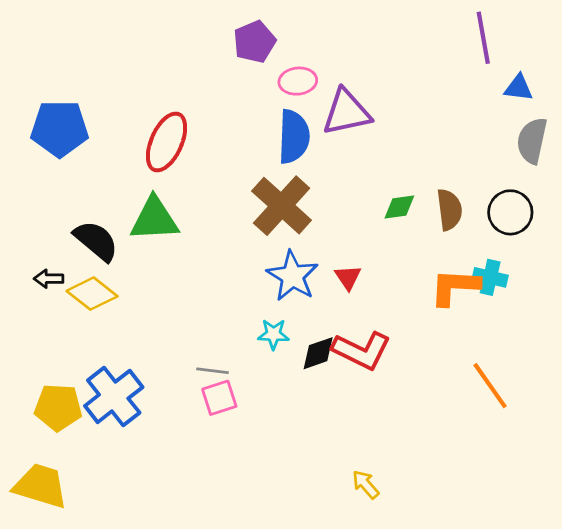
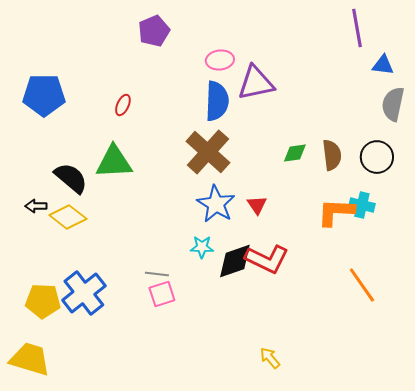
purple pentagon: (254, 42) -> (154, 31), moved
red ellipse: (167, 142) -> (123, 105), size x0.5
black diamond: (318, 353) -> (235, 261), size x1.4

